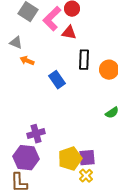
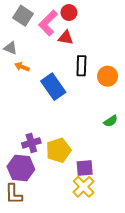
blue rectangle: (57, 80) -> (53, 87), size x1.4
yellow pentagon: (70, 159) -> (58, 150), moved
yellow cross: (86, 176) -> (84, 187), size x1.5

